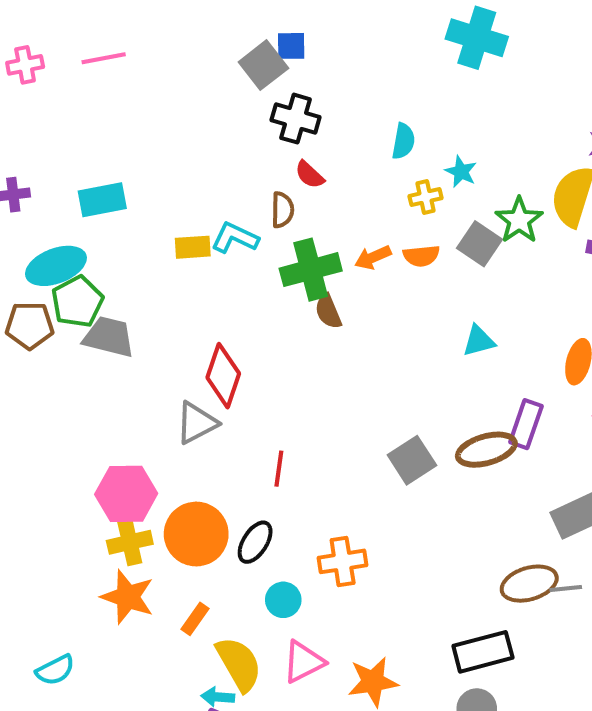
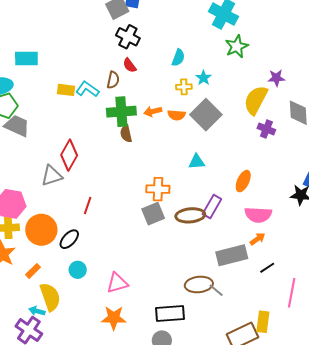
green star: (519, 220) -> (237, 46), moved
gray square: (480, 244) -> (206, 115), size x1.4
orange cross: (343, 561) -> (158, 189), moved
gray line: (566, 588) -> (216, 290), turned 35
pink triangle: (303, 662) -> (117, 283), moved

